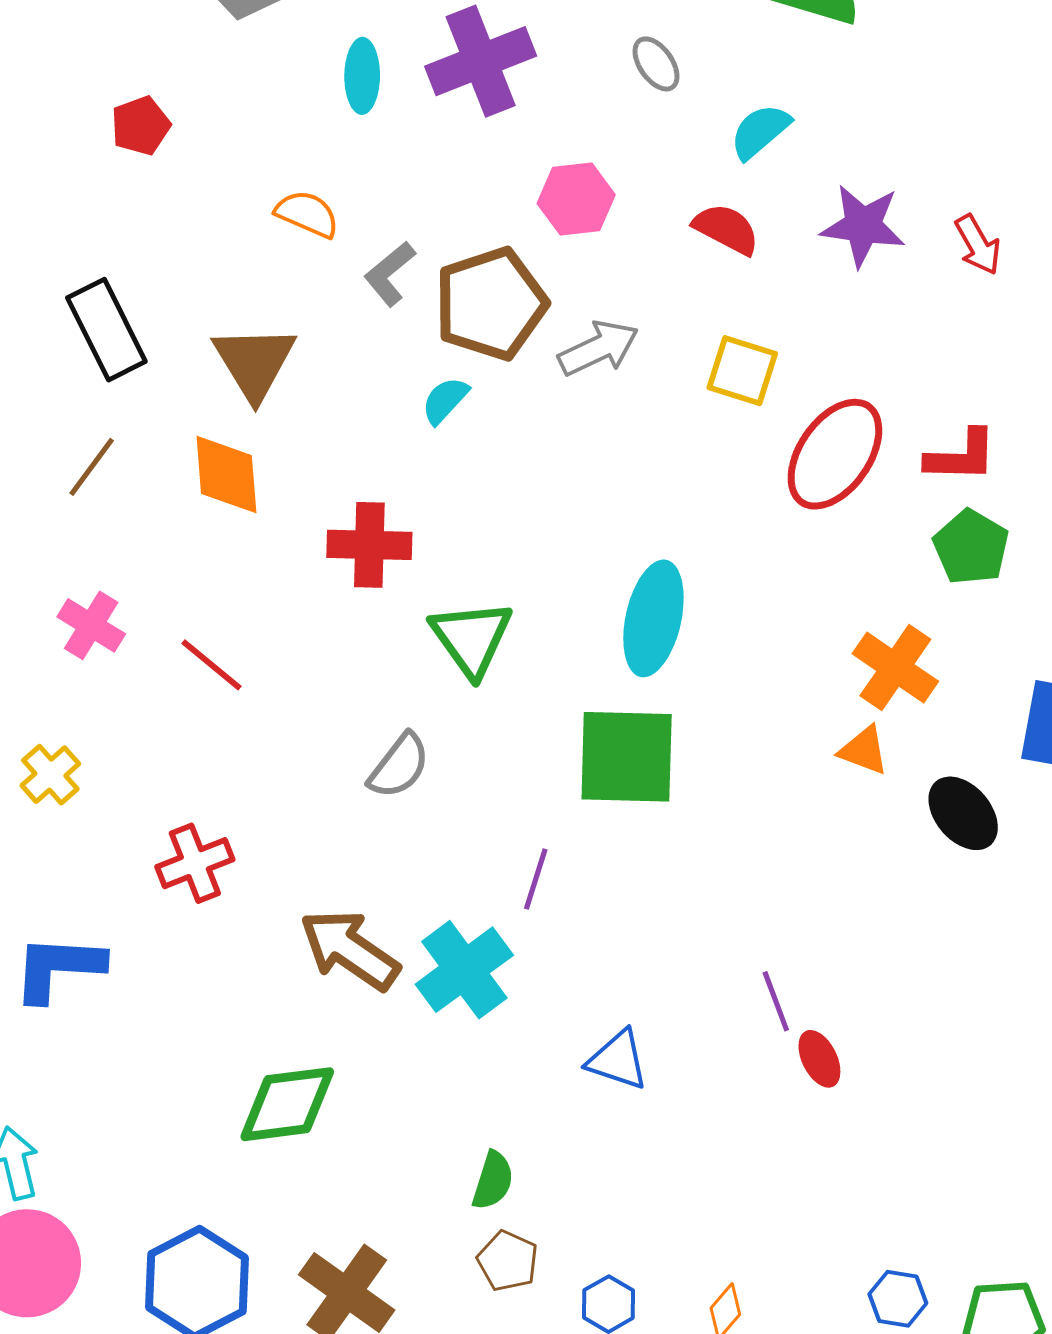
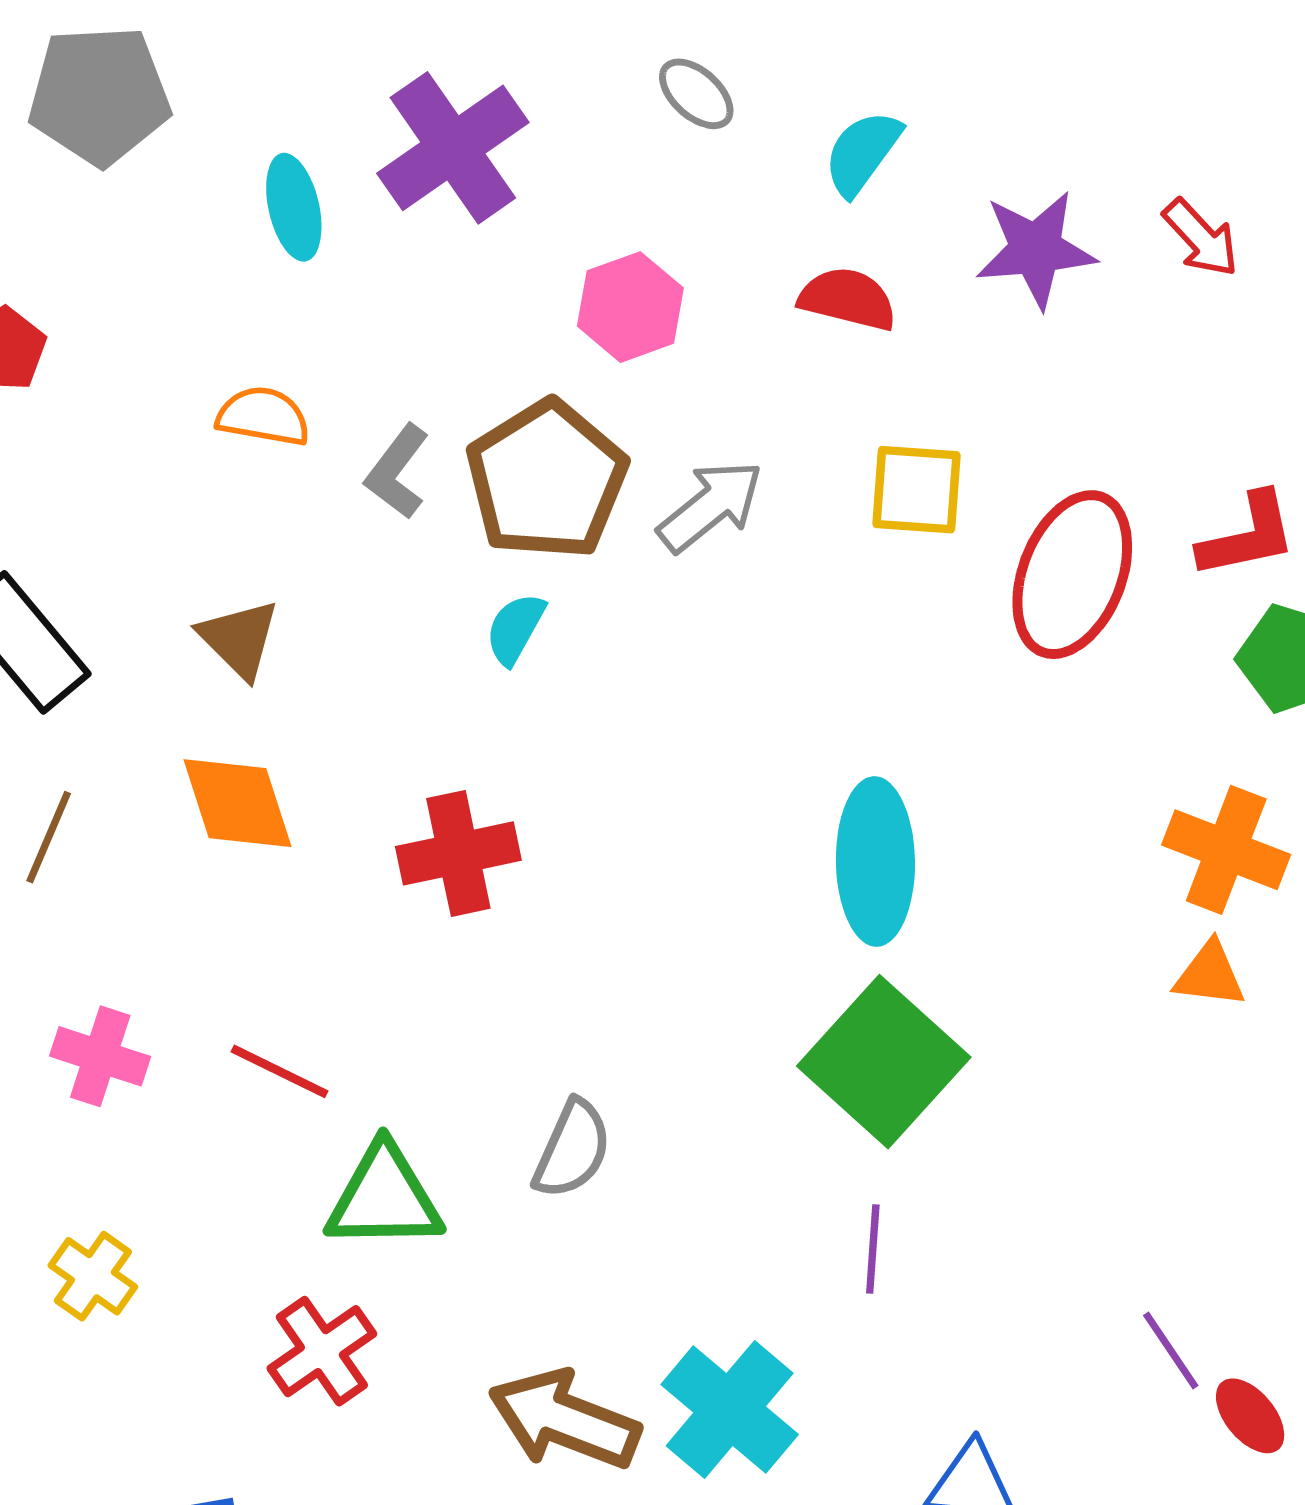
brown triangle: (254, 362) -> (239, 639), size x0.7
green triangle: (471, 638) -> (384, 1197), moved, turned -42
green square: (627, 757) -> (884, 1062), turned -36
purple line: (536, 879) -> (873, 1249), moved

